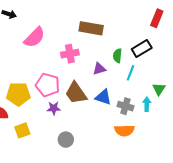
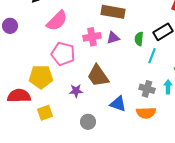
purple triangle: (99, 69) -> (113, 38), moved
pink pentagon: (48, 85) -> (63, 54), moved
blue triangle: (103, 97) -> (118, 104), moved

